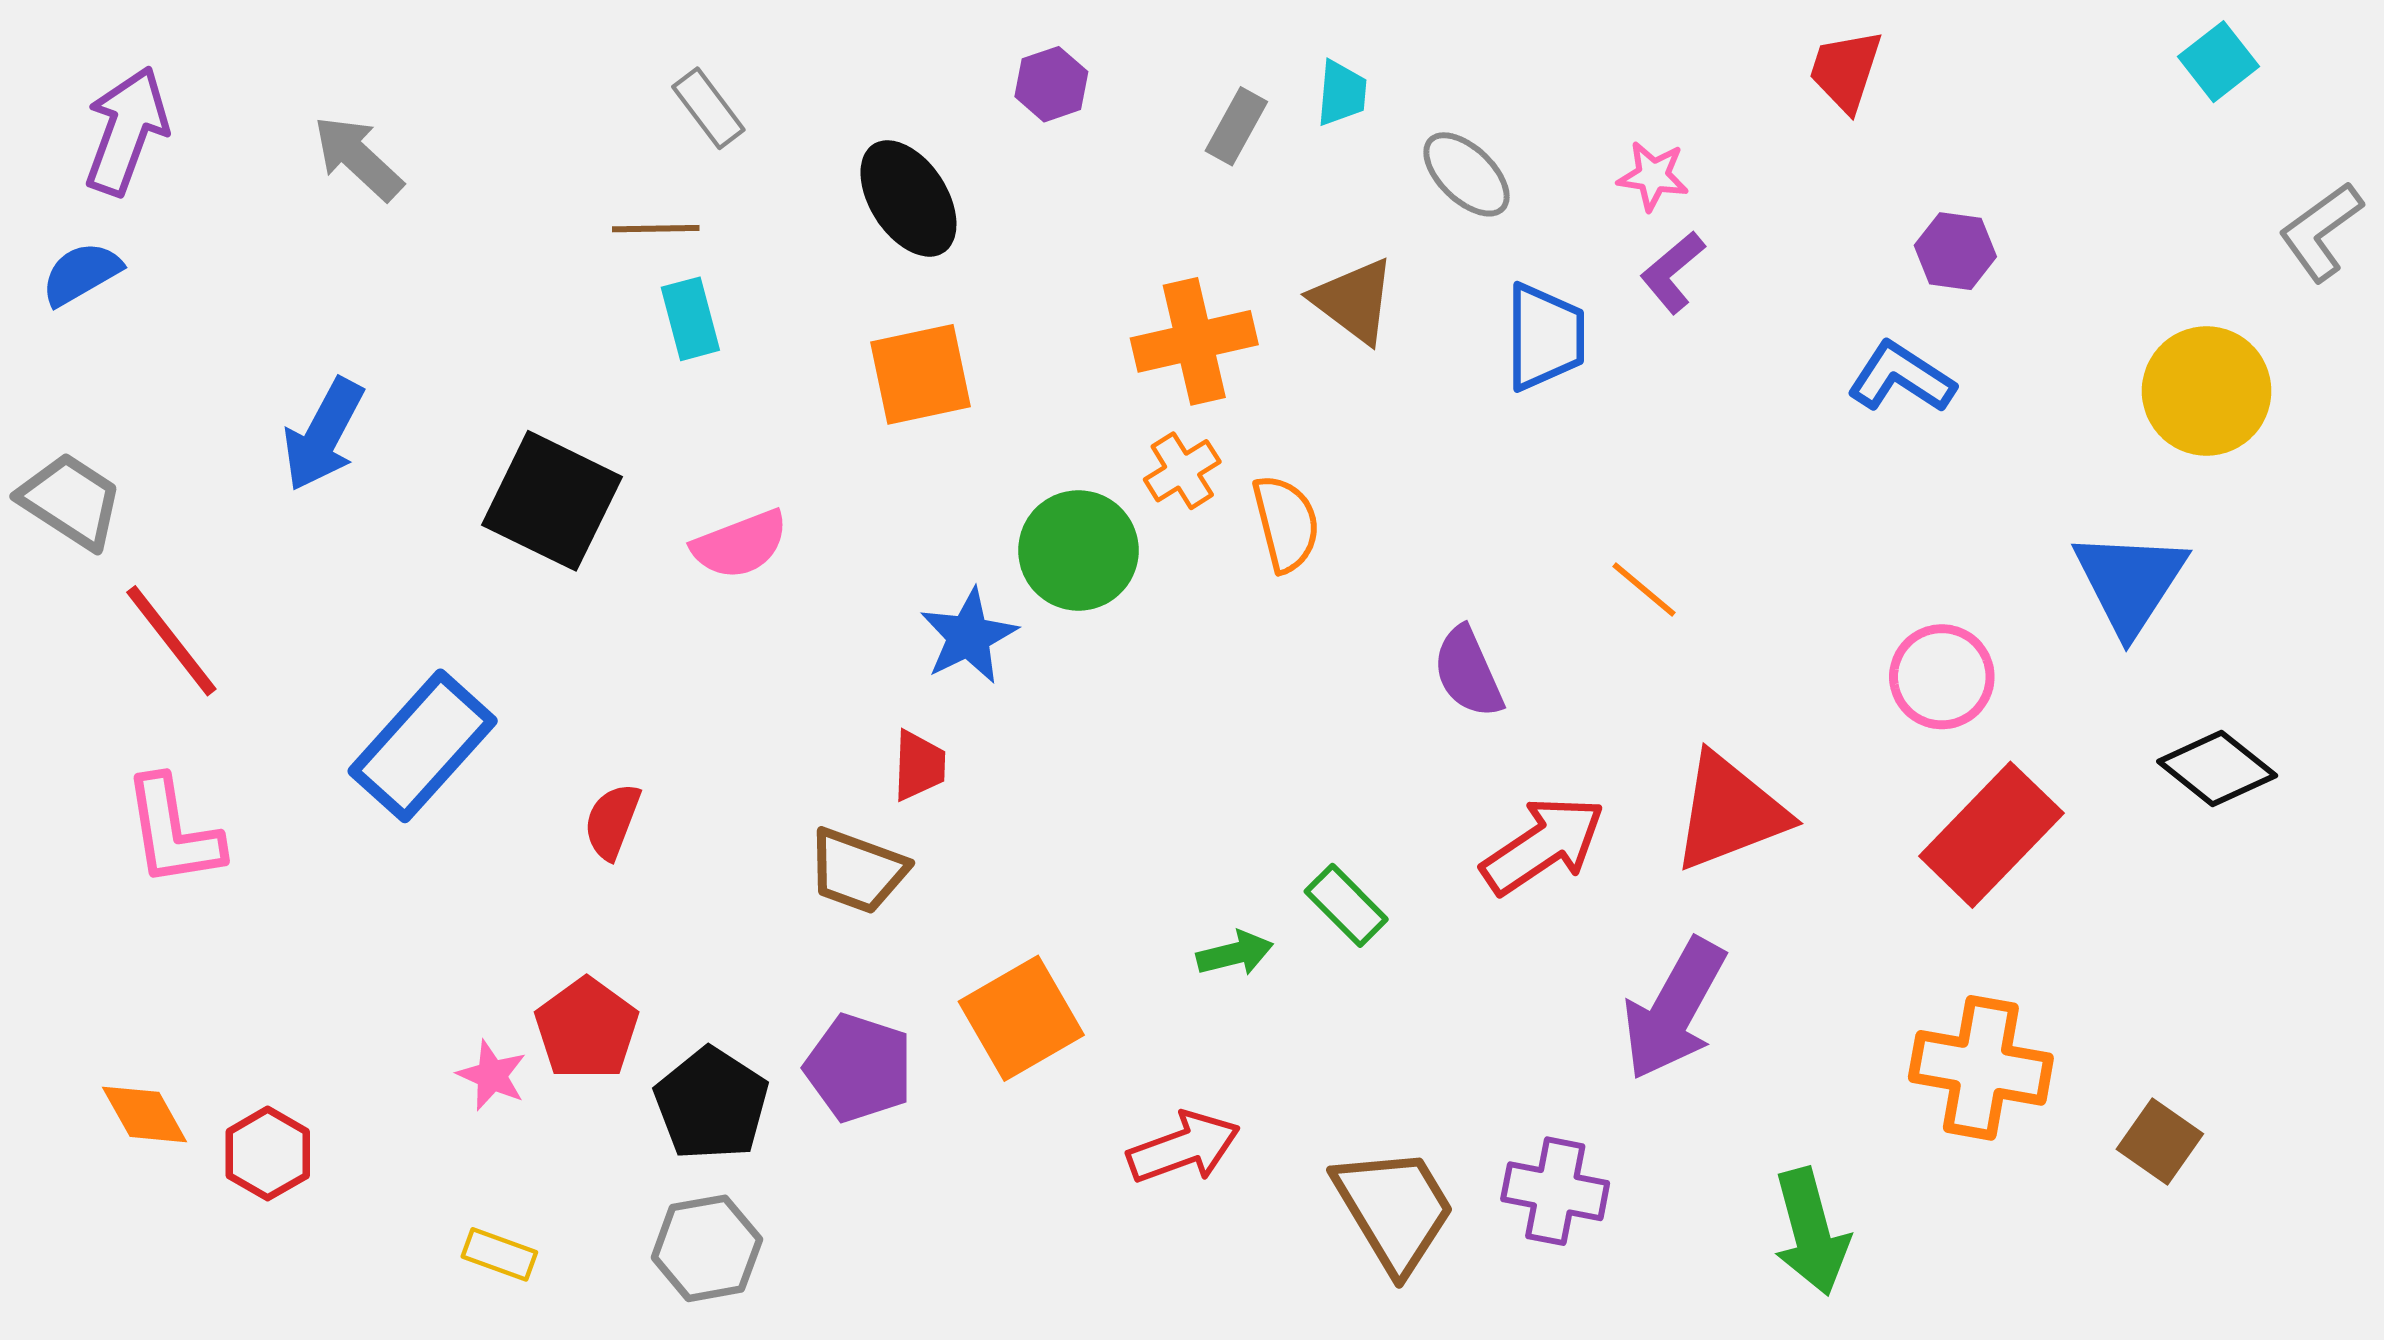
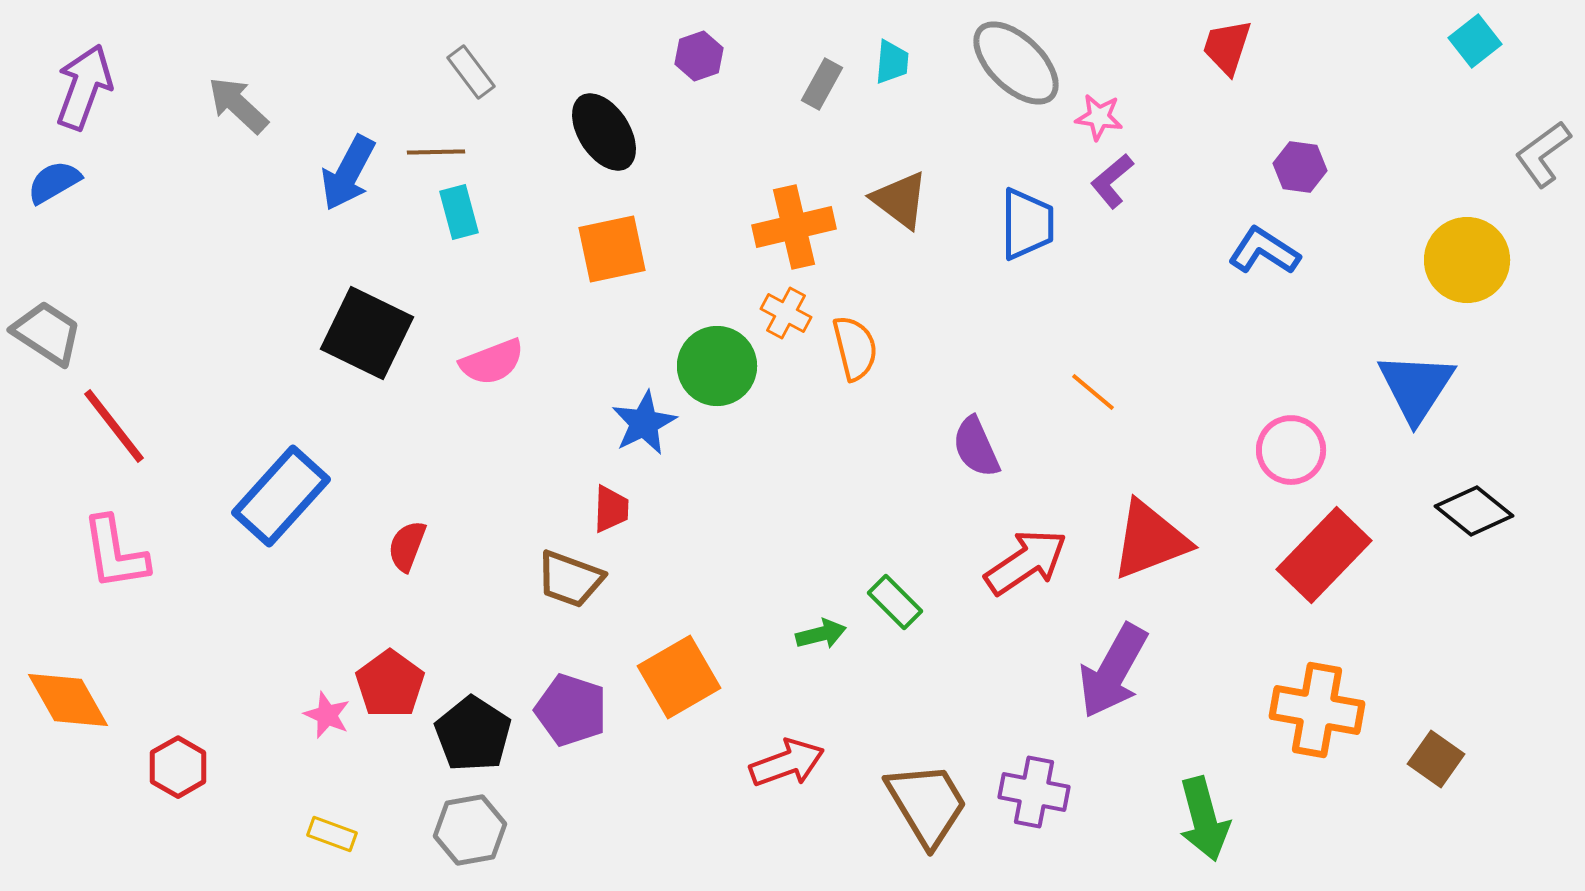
gray ellipse: (1466, 174) -> (1016, 63), moved, size x1.5
blue arrow: (323, 435) -> (348, 173), moved
orange cross: (1182, 471) -> (786, 313), turned -30
orange diamond: (144, 1114) -> (68, 700), moved, size x1.4

